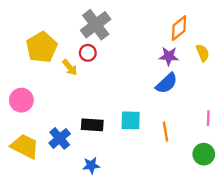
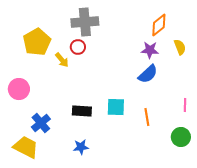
gray cross: (96, 25) -> (85, 22), turned 32
blue cross: (60, 138) -> (41, 123), moved
yellow trapezoid: (25, 146) -> (26, 147), moved

